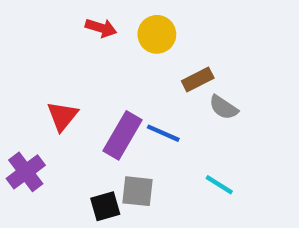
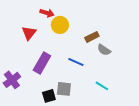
yellow circle: (157, 34) -> (60, 25), moved
red triangle: (62, 116) -> (29, 33), moved
purple rectangle: (122, 135) -> (42, 63), moved

